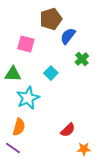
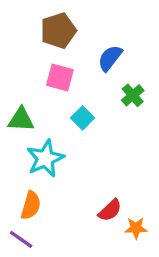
brown pentagon: (51, 19) -> (58, 31), moved
pink square: (26, 44) -> (60, 78), moved
orange star: (84, 149) -> (136, 228), moved

